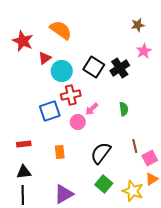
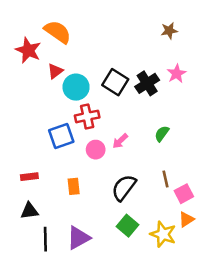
orange semicircle: (61, 30) -> (58, 32), moved
pink star: (144, 51) -> (177, 74), moved
pink arrow: (92, 109) -> (120, 141), moved
green semicircle: (124, 109) -> (162, 134), moved, turned -136
black line: (23, 195) -> (45, 239), moved

